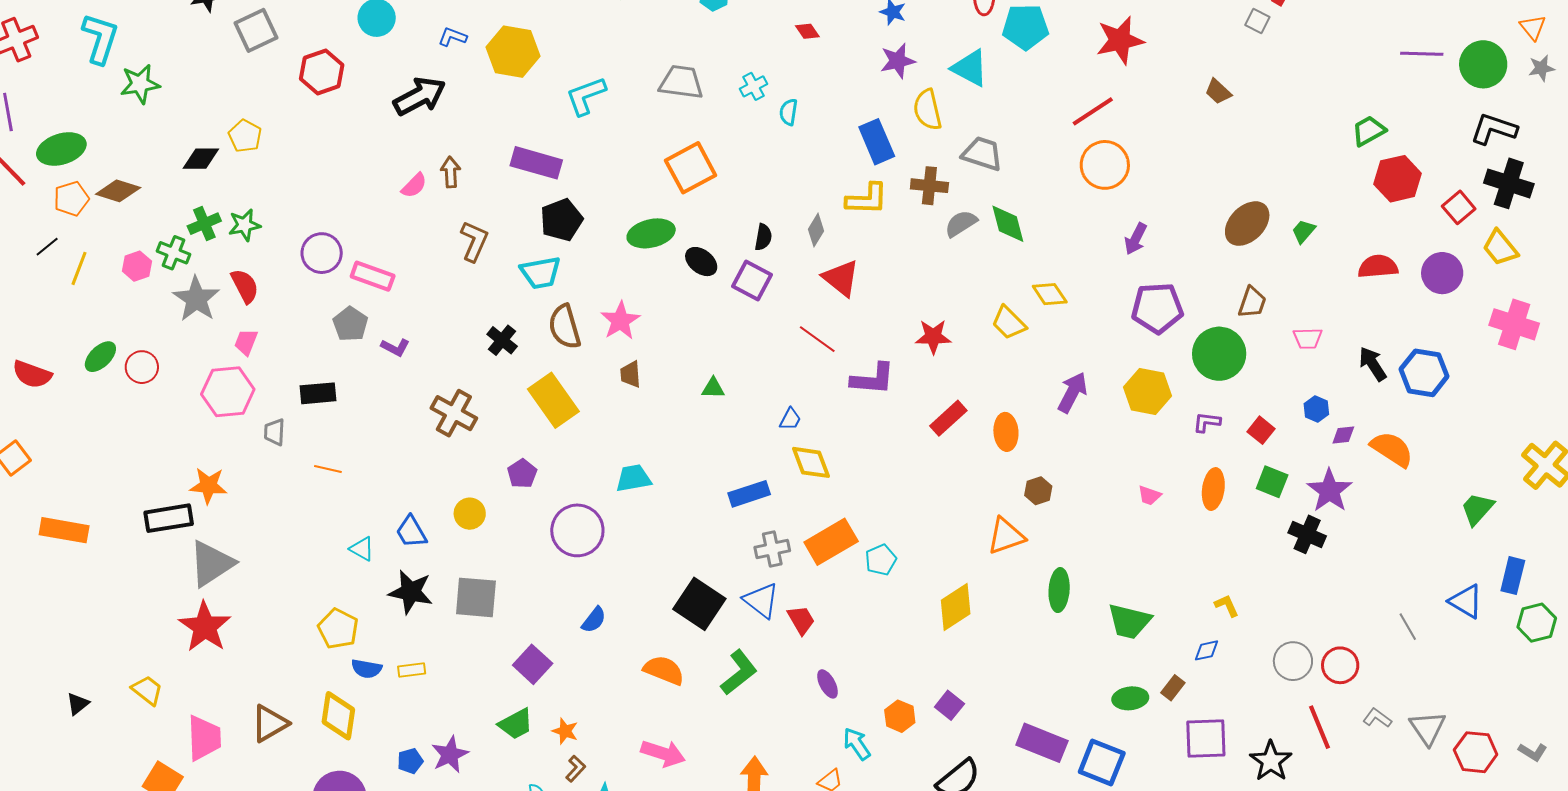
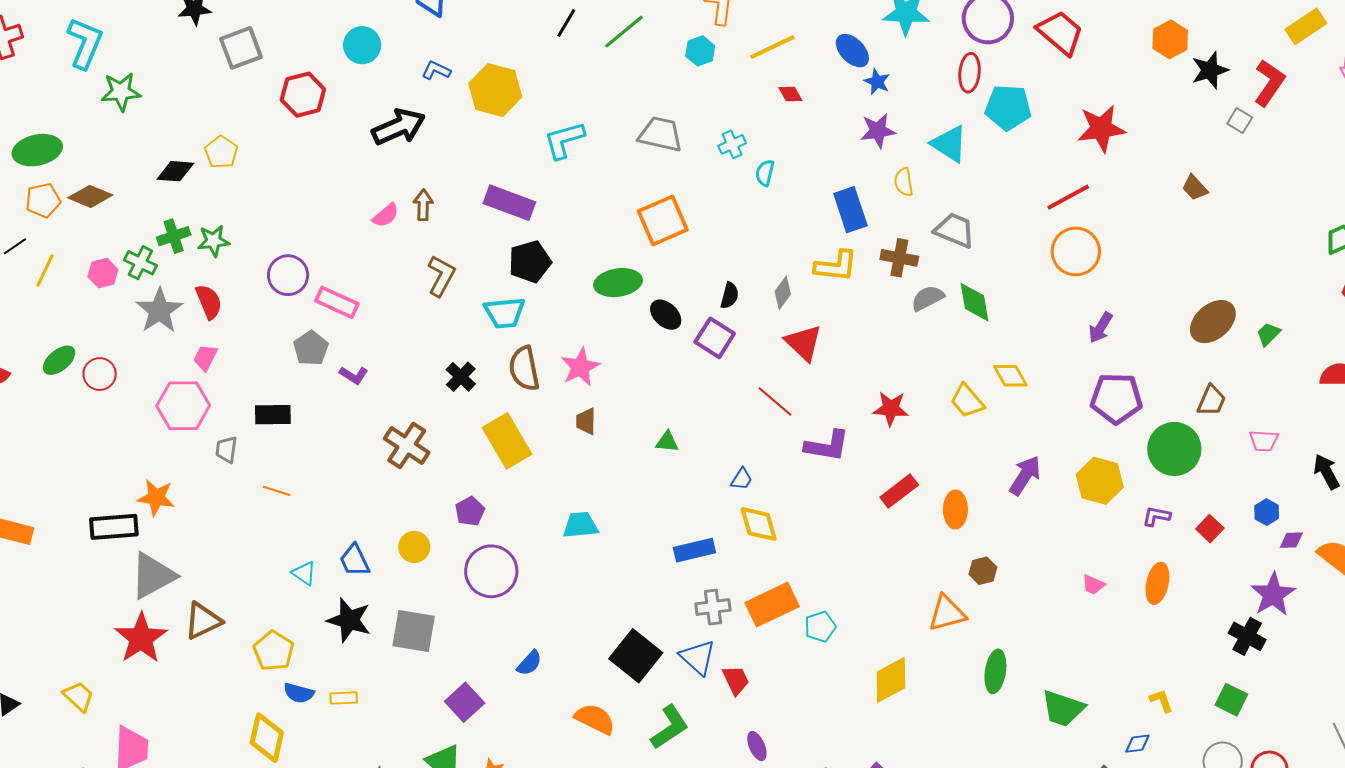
yellow semicircle: (928, 110) -> (904, 182), size x0.7
green square: (1272, 482) -> (1231, 700), moved
purple circle: (577, 530) -> (491, 571), moved
brown triangle: (270, 723) -> (203, 621), moved

